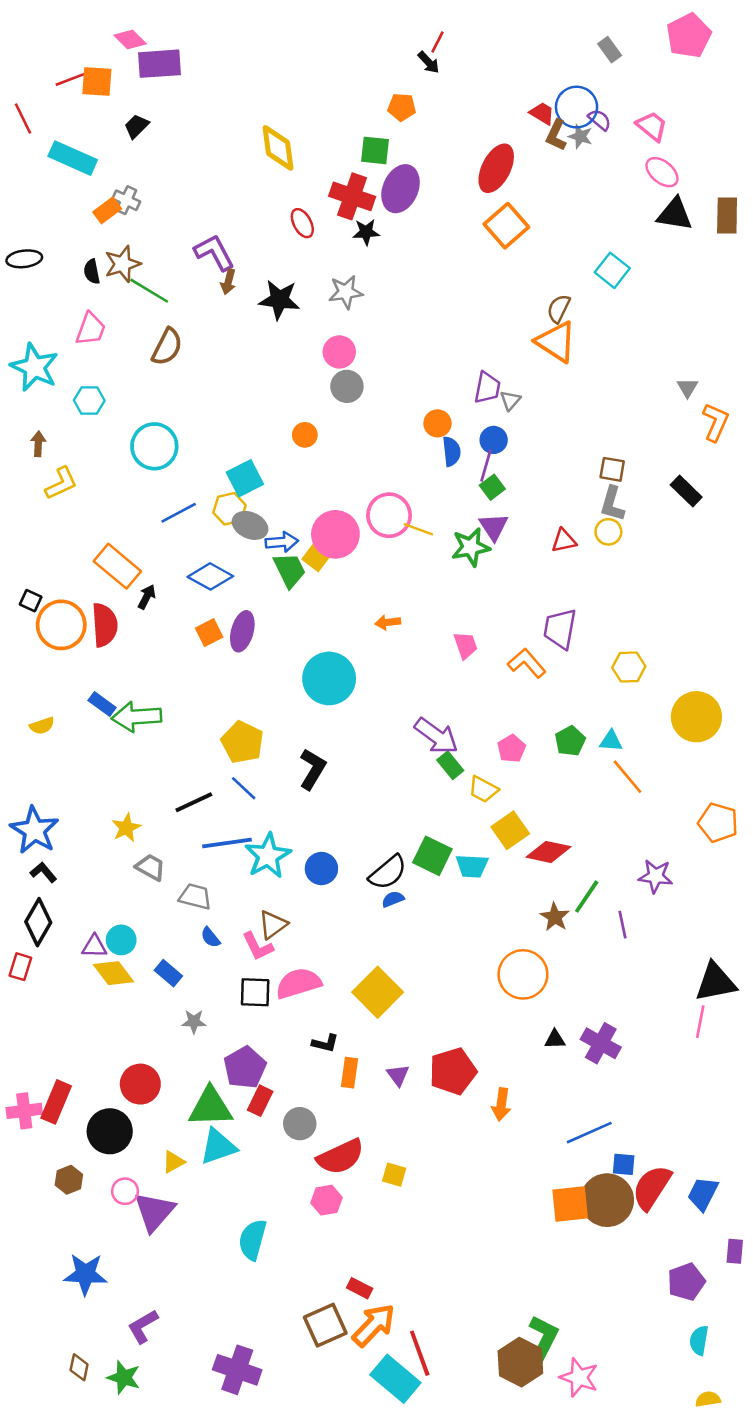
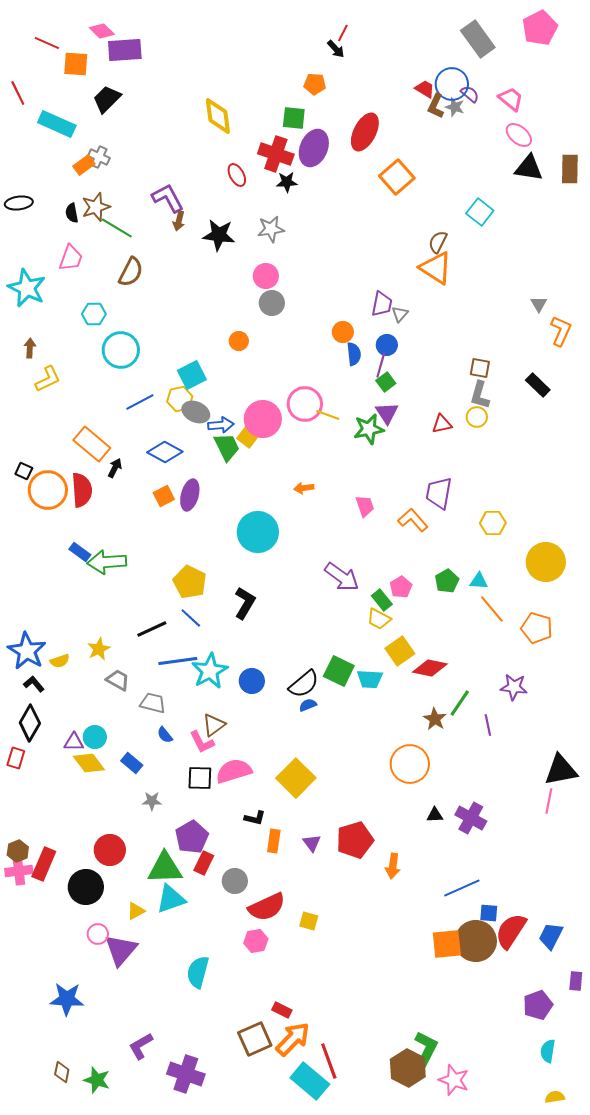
gray rectangle: (610, 50) -> (478, 39), size x1.8
red line: (71, 79) -> (47, 43), moved, turned 45
black trapezoid: (136, 126) -> (107, 99), size x1.4
red ellipse: (496, 168) -> (365, 132), moved
cyan hexagon: (89, 400) -> (94, 314), moved
yellow semicircle: (42, 726) -> (60, 661), moved
green rectangle: (450, 765) -> (382, 600), moved
orange pentagon: (718, 823) -> (537, 628), moved
brown hexagon: (69, 1180) -> (18, 851), moved
purple L-shape: (143, 1326) -> (141, 1046), moved

